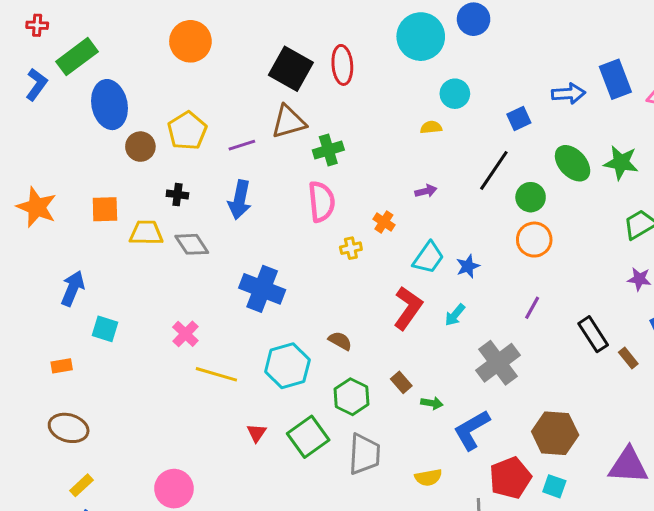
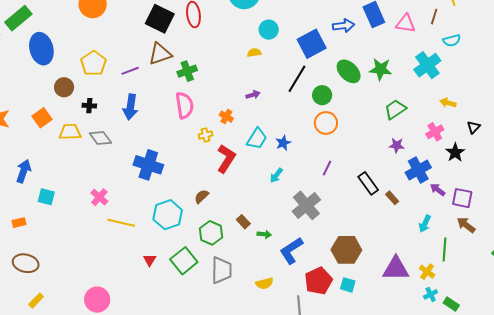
blue square: (519, 119) -> (312, 44), size x1.8
brown circle: (140, 147) -> (64, 87), moved
orange square: (105, 209) -> (42, 118), turned -30
red L-shape: (408, 308) -> (226, 159), moved
brown semicircle: (340, 341) -> (202, 196), turned -70

